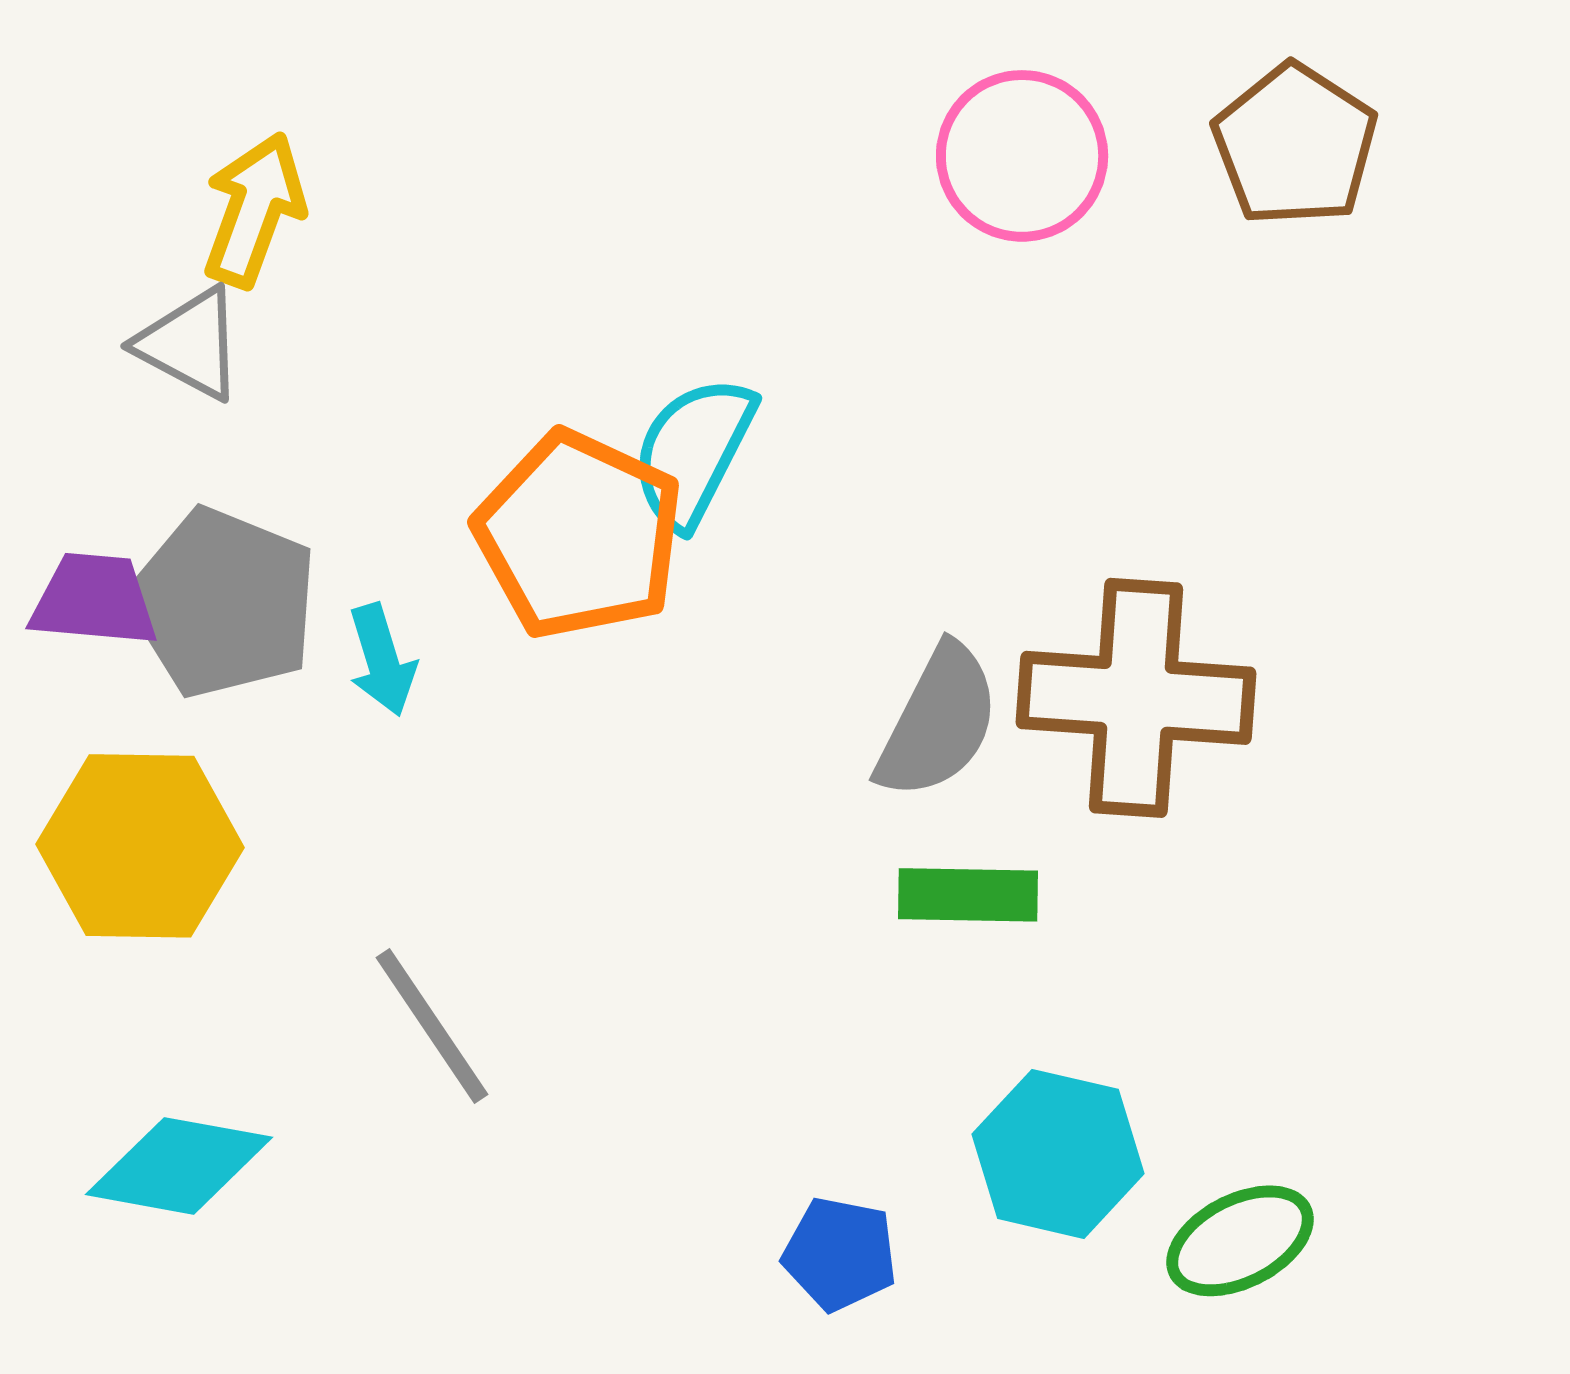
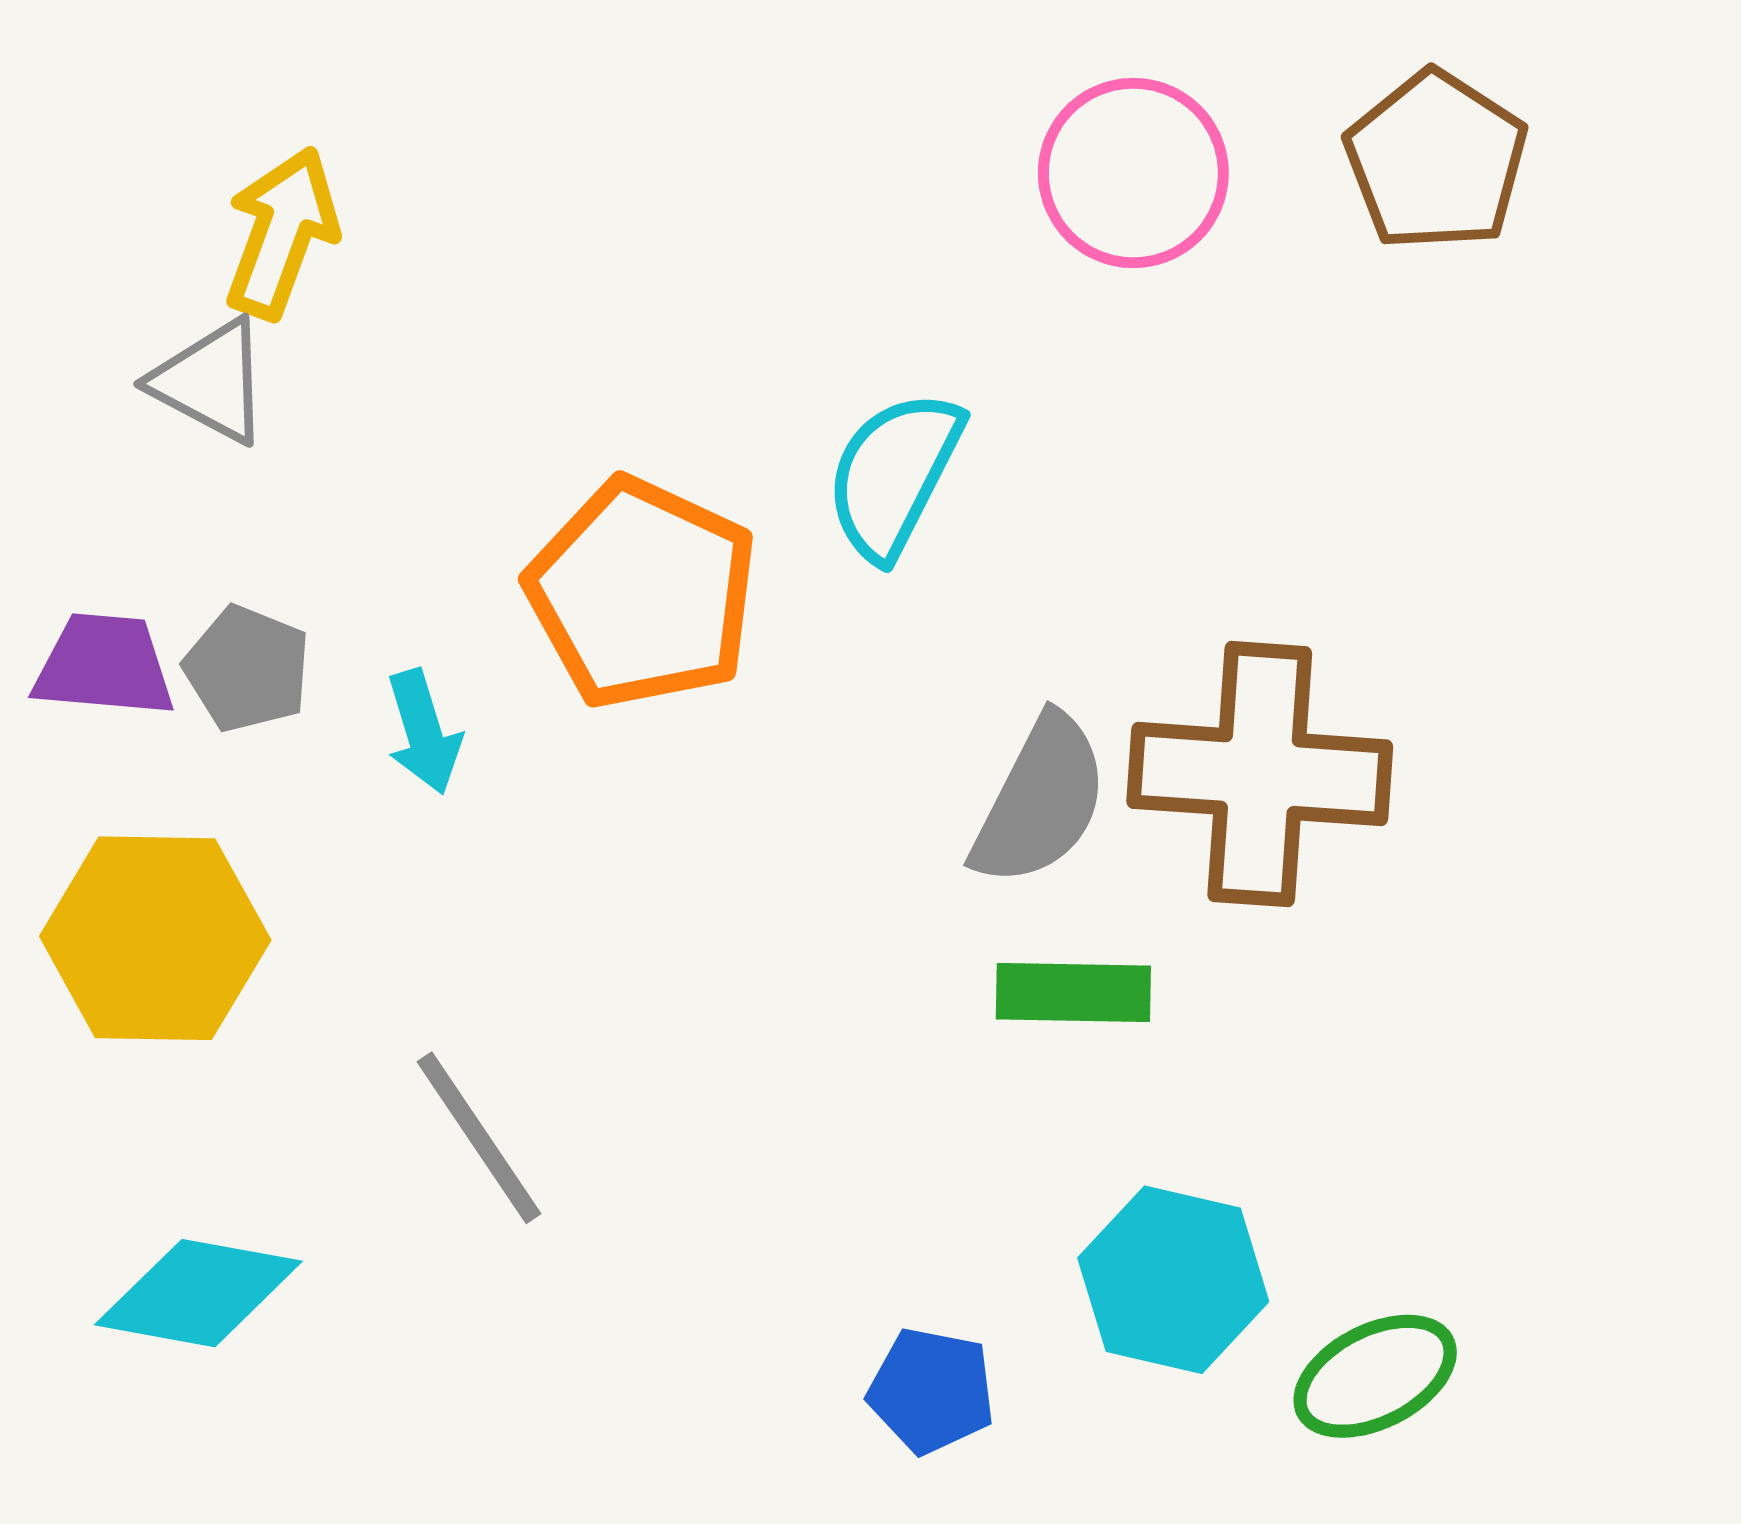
cyan semicircle: (693, 452) -> (894, 475), moved
gray pentagon: (223, 603) -> (247, 669), size x0.6

